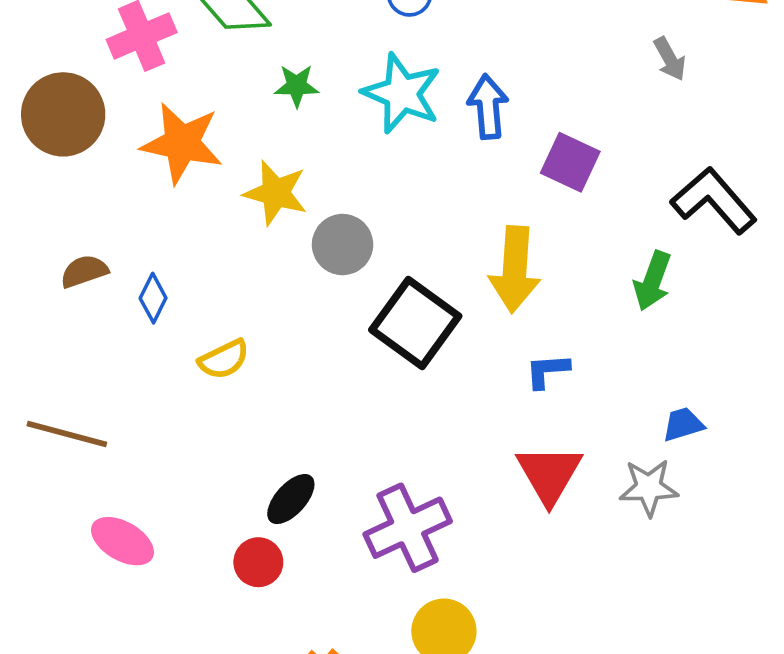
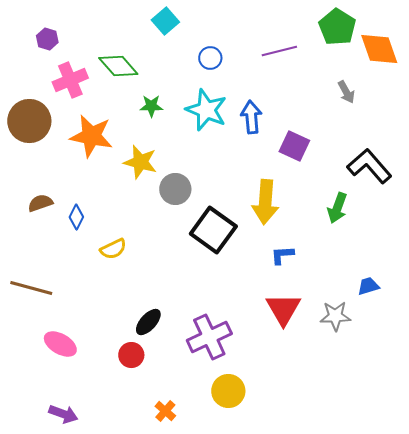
blue trapezoid: (683, 424) -> (368, 286), moved

